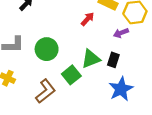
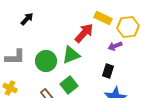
red arrow: (88, 19) -> (84, 33), size x1.5
green triangle: (91, 59) -> (71, 55), moved

